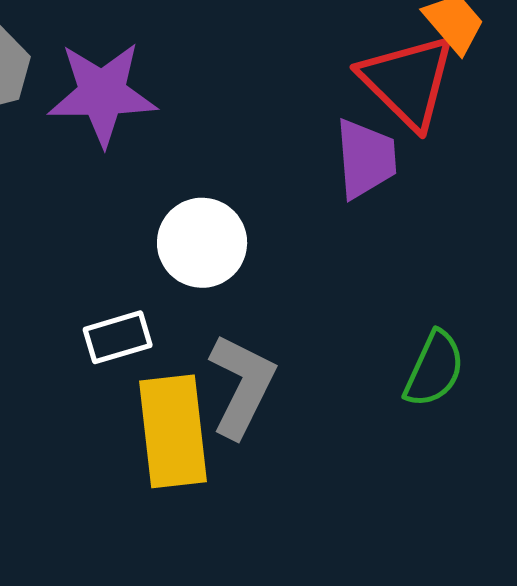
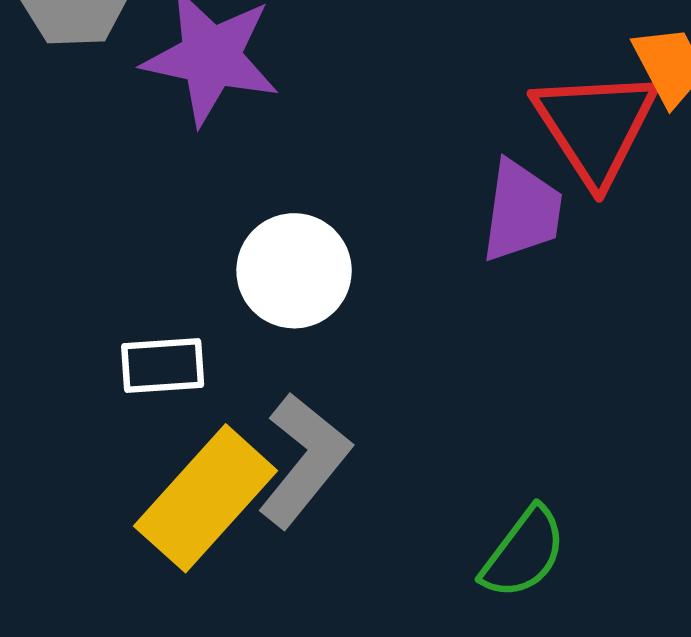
green semicircle: (434, 369) -> (524, 553), moved
yellow rectangle: (173, 431) -> (206, 498), turned 36

